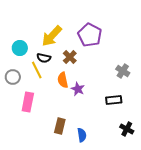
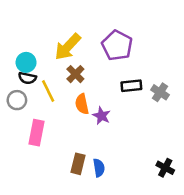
brown cross: (70, 57) -> (75, 74), moved
black semicircle: (44, 58) -> (27, 78), moved
black rectangle: (114, 100) -> (131, 86), moved
blue semicircle: (82, 135) -> (99, 168), moved

